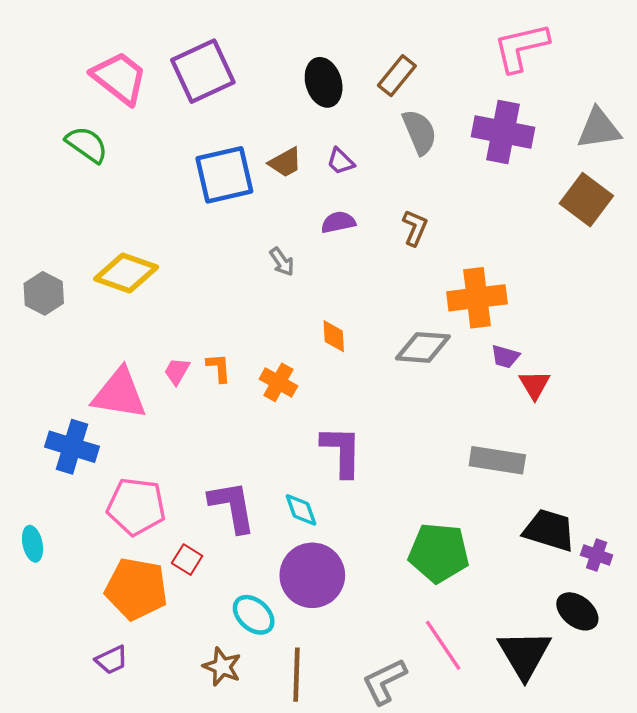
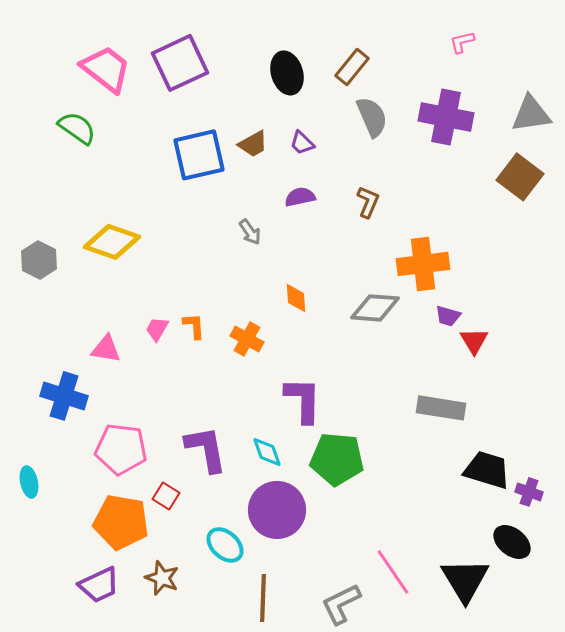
pink L-shape: (521, 47) -> (462, 42), size x0.5
pink triangle: (119, 394) -> (106, 349), size x0.6
green pentagon: (439, 553) -> (337, 459), moved
purple trapezoid: (111, 660) -> (99, 585), size x1.4
brown star: (222, 667) -> (162, 578), moved

